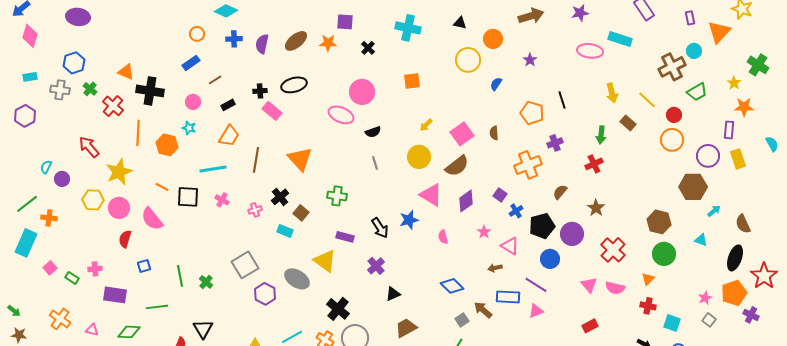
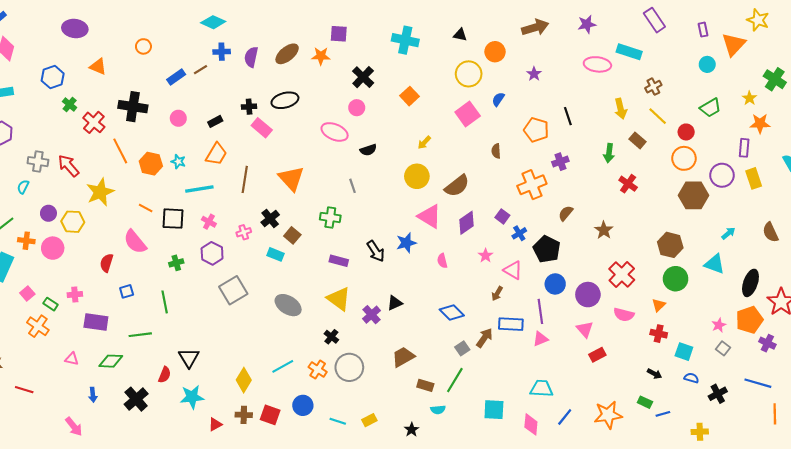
purple ellipse: (78, 17) -> (75, 28), moved
orange circle: (197, 34) -> (143, 46), moved
black cross: (368, 48) -> (363, 77), moved, size x1.5
brown cross: (672, 67) -> (653, 87), moved, size x0.6
orange triangle: (126, 72) -> (98, 67), moved
brown line: (215, 80) -> (200, 70), moved
orange square: (412, 81) -> (409, 96), turned -36
gray cross: (60, 90) -> (38, 162), moved
pink circle: (362, 92) -> (357, 108), size x0.6
cyan star: (189, 128) -> (178, 162), moved
orange line: (138, 133) -> (120, 151), turned -30
pink square: (462, 134) -> (468, 114), moved
gray line: (375, 163) -> (352, 186), moved
red cross: (594, 164) -> (628, 184), moved, turned -30
purple circle: (62, 179) -> (48, 213), moved
brown hexagon: (693, 187) -> (693, 195), moved
pink circle: (119, 208) -> (53, 248), moved
brown semicircle: (743, 224) -> (771, 232), moved
black pentagon: (542, 226) -> (547, 249), turned -30
purple circle: (572, 234) -> (588, 295), moved
cyan triangle: (701, 240) -> (715, 264), size x1.5
yellow triangle: (325, 261) -> (339, 299), moved
purple cross: (376, 266) -> (371, 315), moved
brown arrow: (495, 268) -> (497, 293), turned -48
green cross: (206, 282) -> (176, 263), moved, turned 32
purple line: (536, 285) -> (540, 311), turned 50
pink triangle: (589, 285) -> (585, 329), moved
purple hexagon: (265, 294) -> (212, 253), moved
black triangle: (393, 294) -> (395, 303), moved
black cross: (338, 309) -> (331, 337), size x0.6
brown arrow: (483, 310) -> (484, 338), turned 84
orange cross: (60, 319) -> (38, 326), moved

